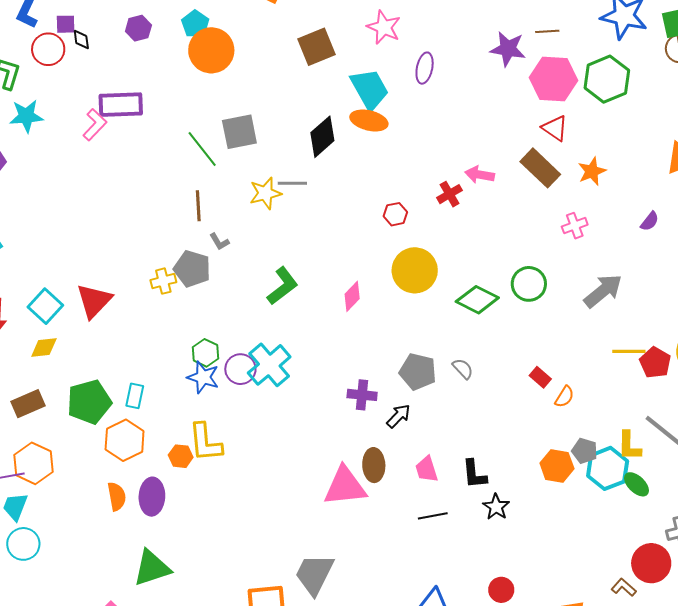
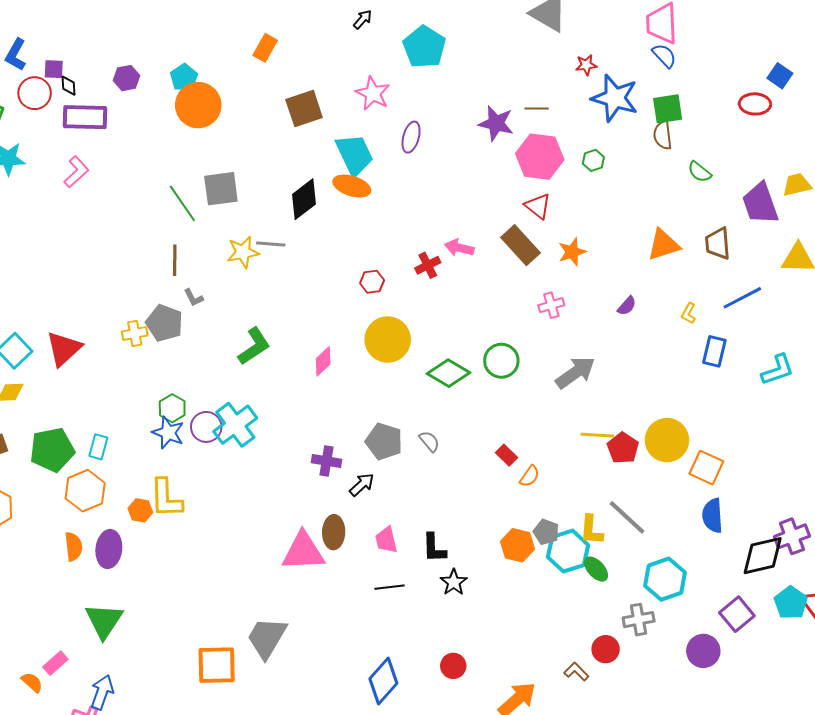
green hexagon: (607, 79) -> (593, 160), size x0.5
purple rectangle: (121, 105) -> (85, 117), moved
red circle: (651, 563) -> (606, 649), size x0.7
green triangle: (152, 568) -> (104, 621), turned -42

